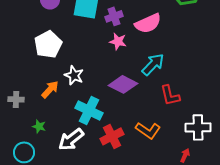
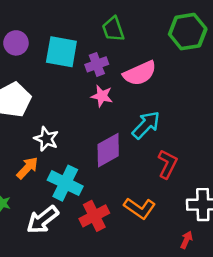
purple diamond: (123, 84) -> (108, 150), turned -56
orange arrow: (50, 89) -> (27, 168), moved
red L-shape: (170, 95) -> (167, 164), turned -140

